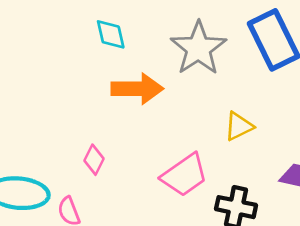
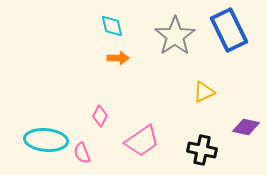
orange arrow: (137, 89) -> (118, 58), moved, size x0.6
pink trapezoid: (184, 175) -> (142, 141), moved

